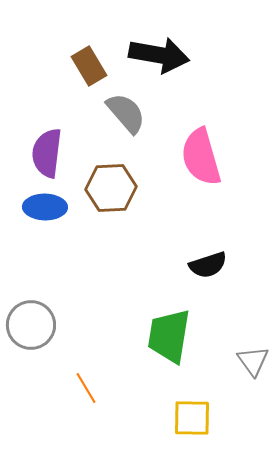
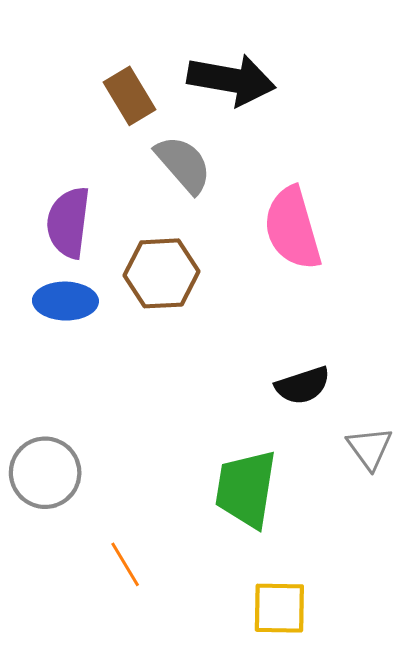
gray triangle: (253, 361) -> (370, 448), moved

